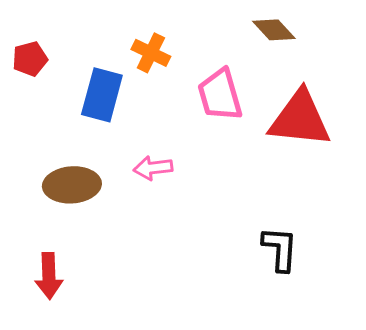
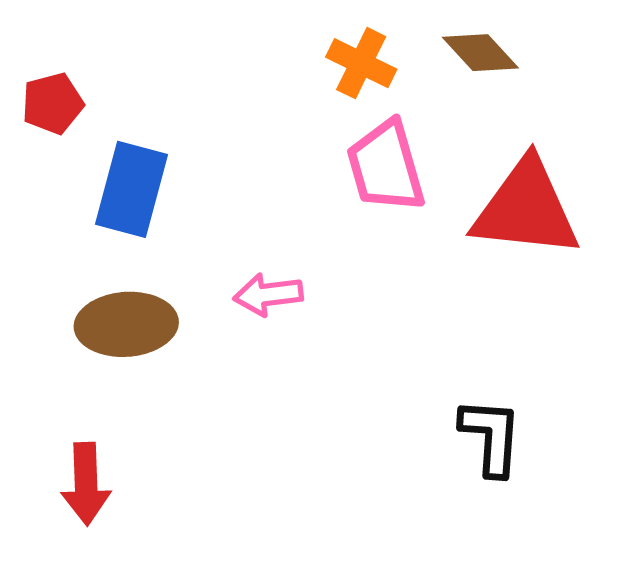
orange cross: (151, 53) -> (361, 63), moved
blue rectangle: (102, 95) -> (132, 189), moved

